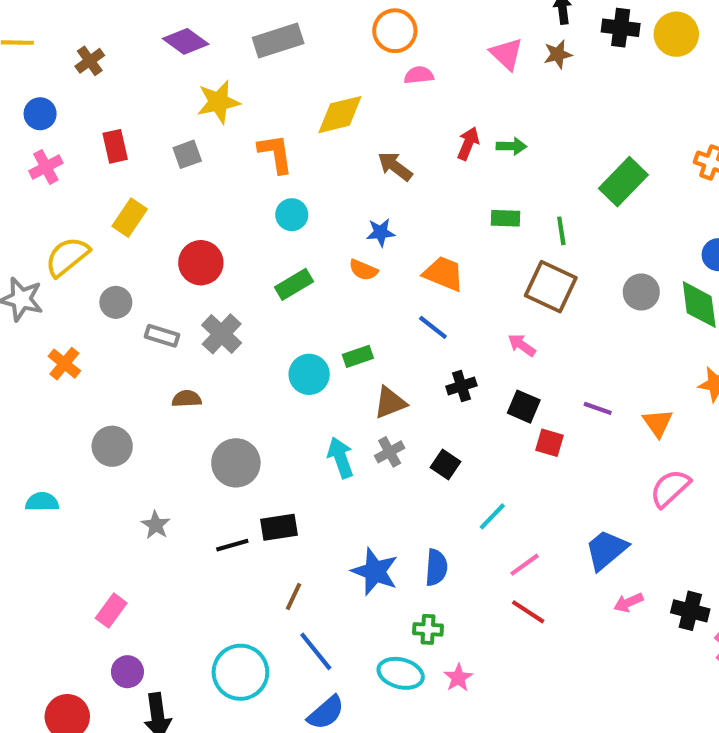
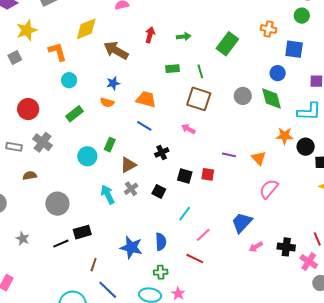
green arrow: (511, 146) -> (184, 37), moved
brown arrow: (395, 166) -> (116, 50), size x1.4
green rectangle: (358, 356) -> (110, 145), turned -40
black square: (524, 407) -> (185, 176), moved
red line: (528, 612) -> (195, 259), moved

